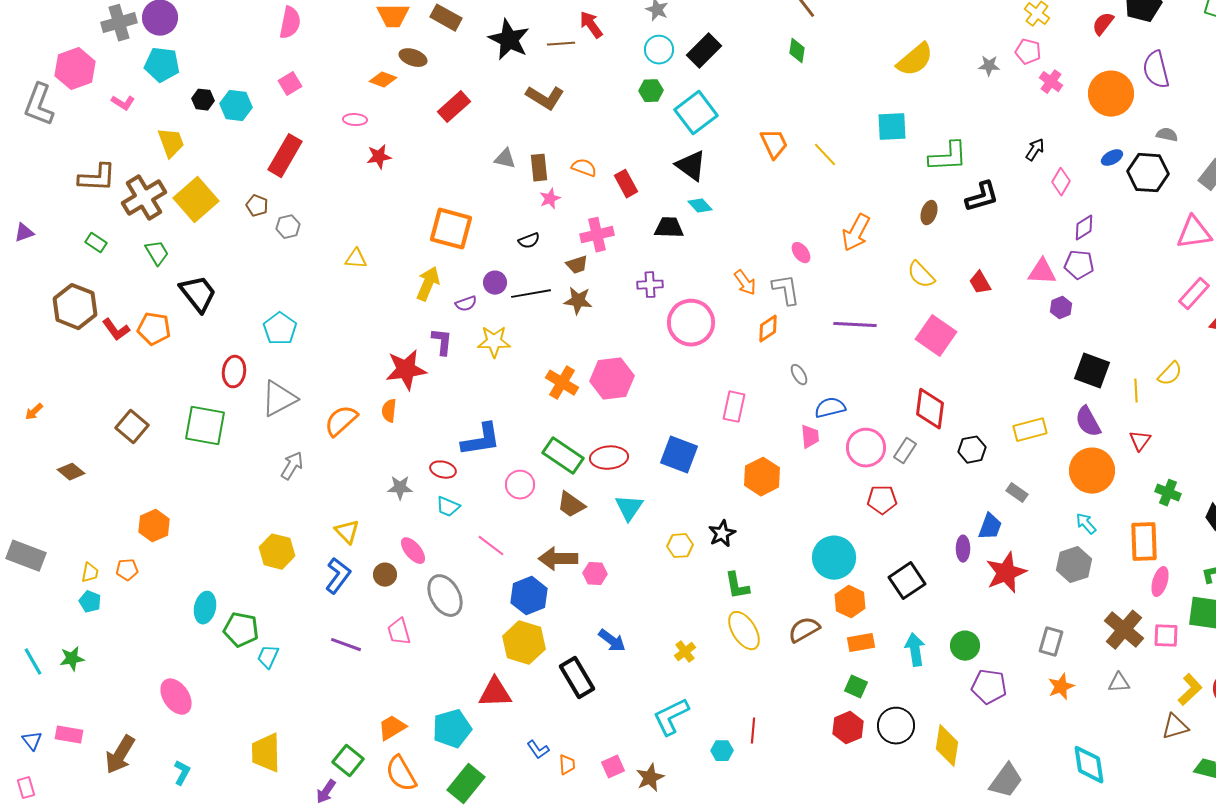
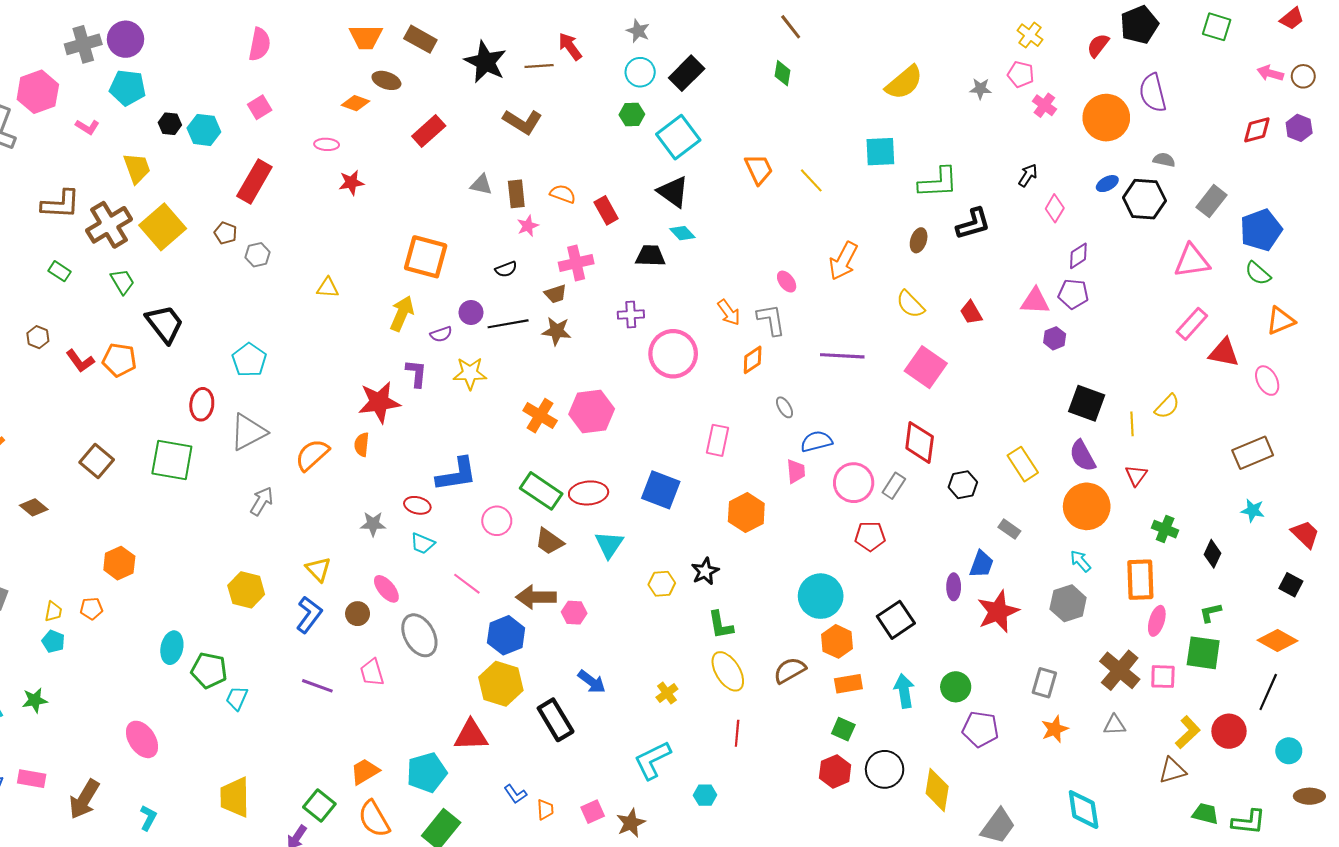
brown hexagon: (75, 307) -> (38, 337), size x0.5
yellow rectangle: (1030, 430) -> (1023, 464), turned 72
red line: (753, 731) -> (737, 733), moved

